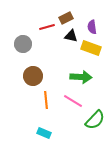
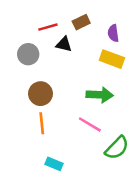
red line: (47, 27) -> (48, 27), moved
black triangle: (71, 36) -> (64, 44), moved
orange line: (46, 100) -> (42, 123), moved

